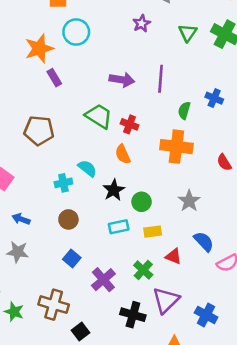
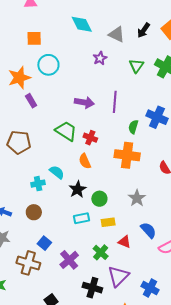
blue cross: (214, 98) -> (157, 117), size x1.5
brown circle: (68, 219) -> (34, 212), moved
brown cross: (54, 305) -> (28, 263), moved

